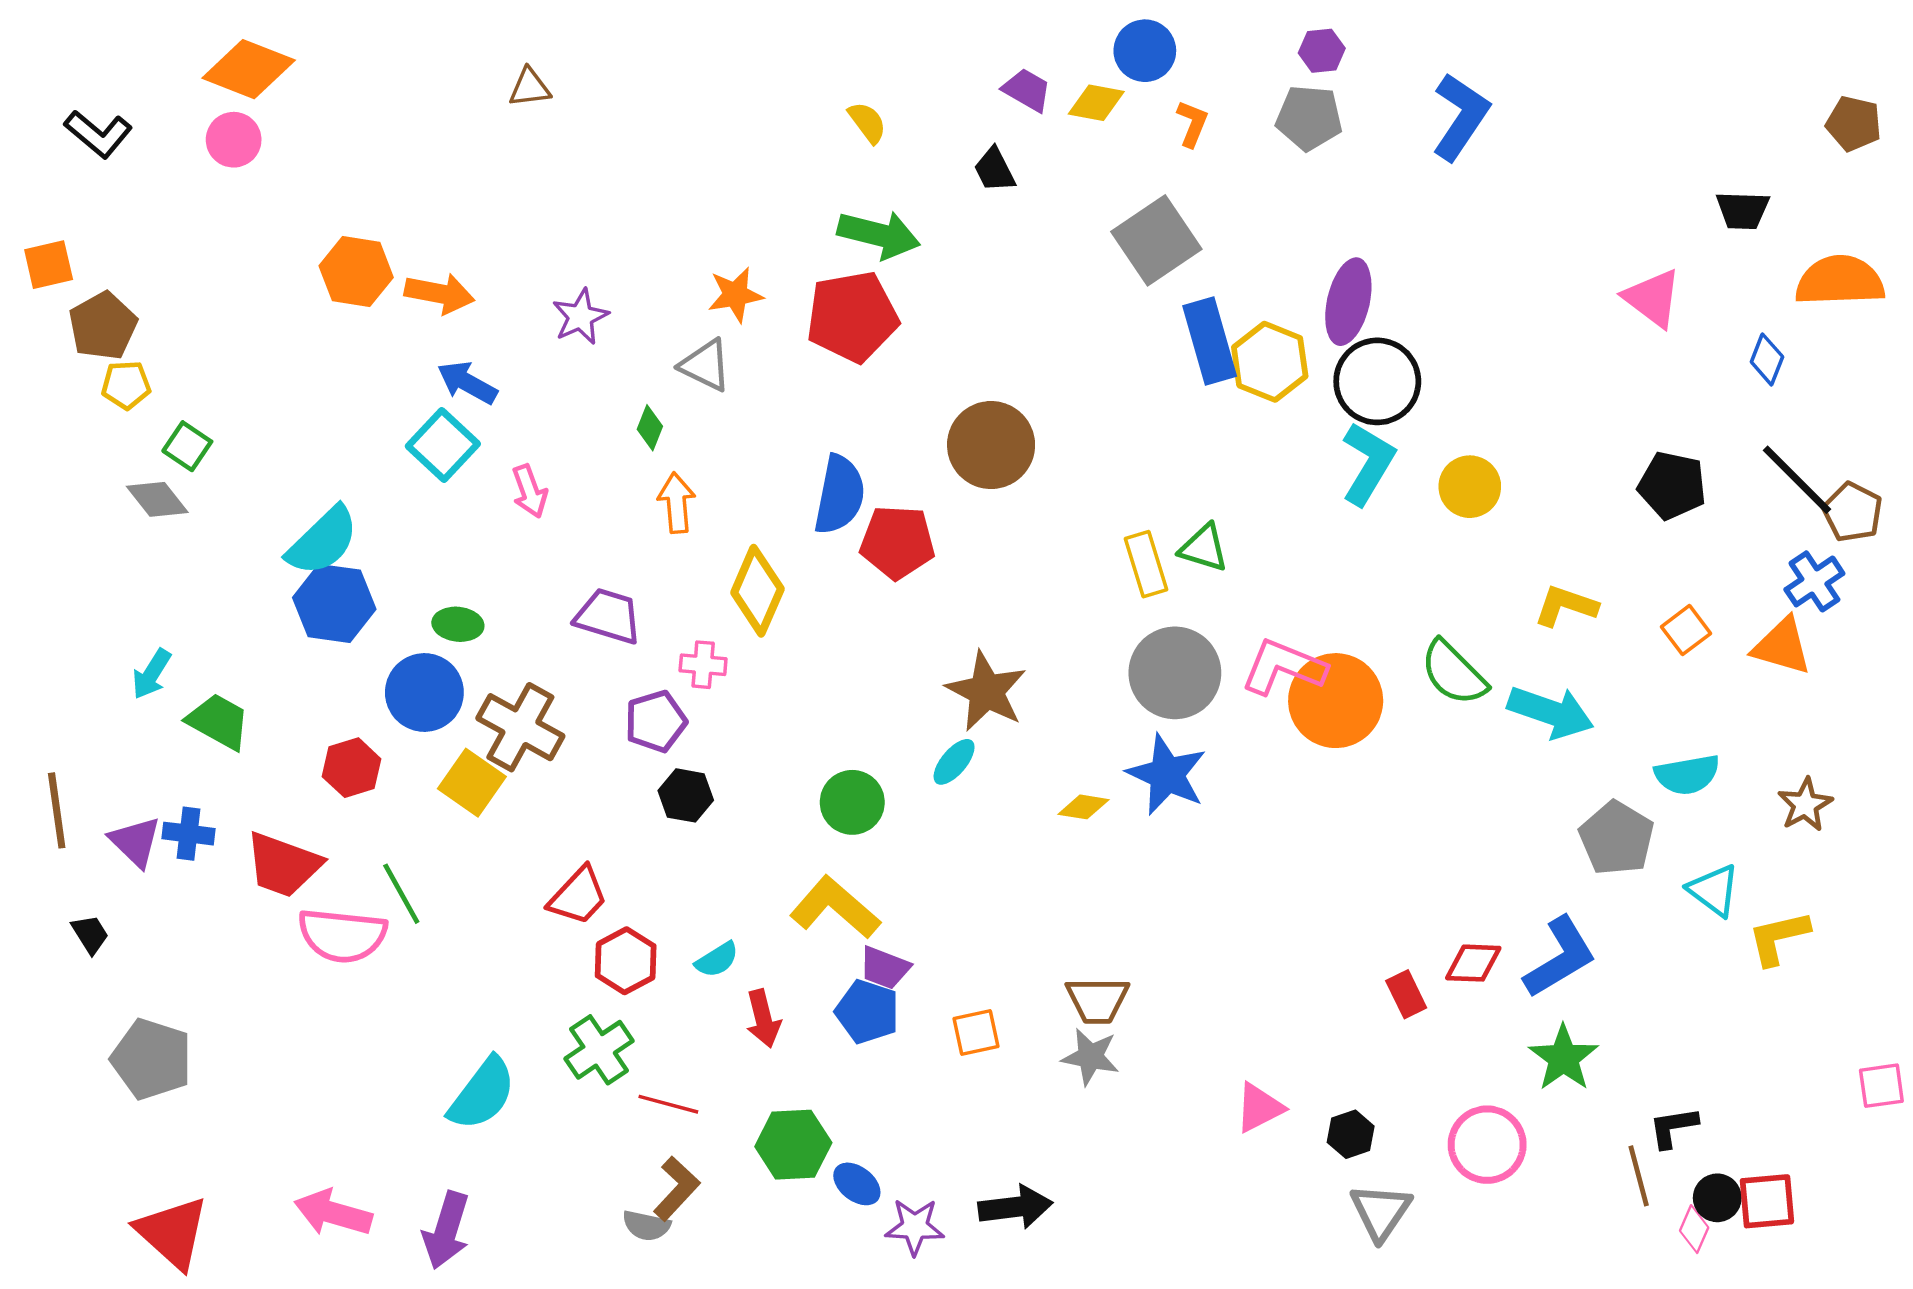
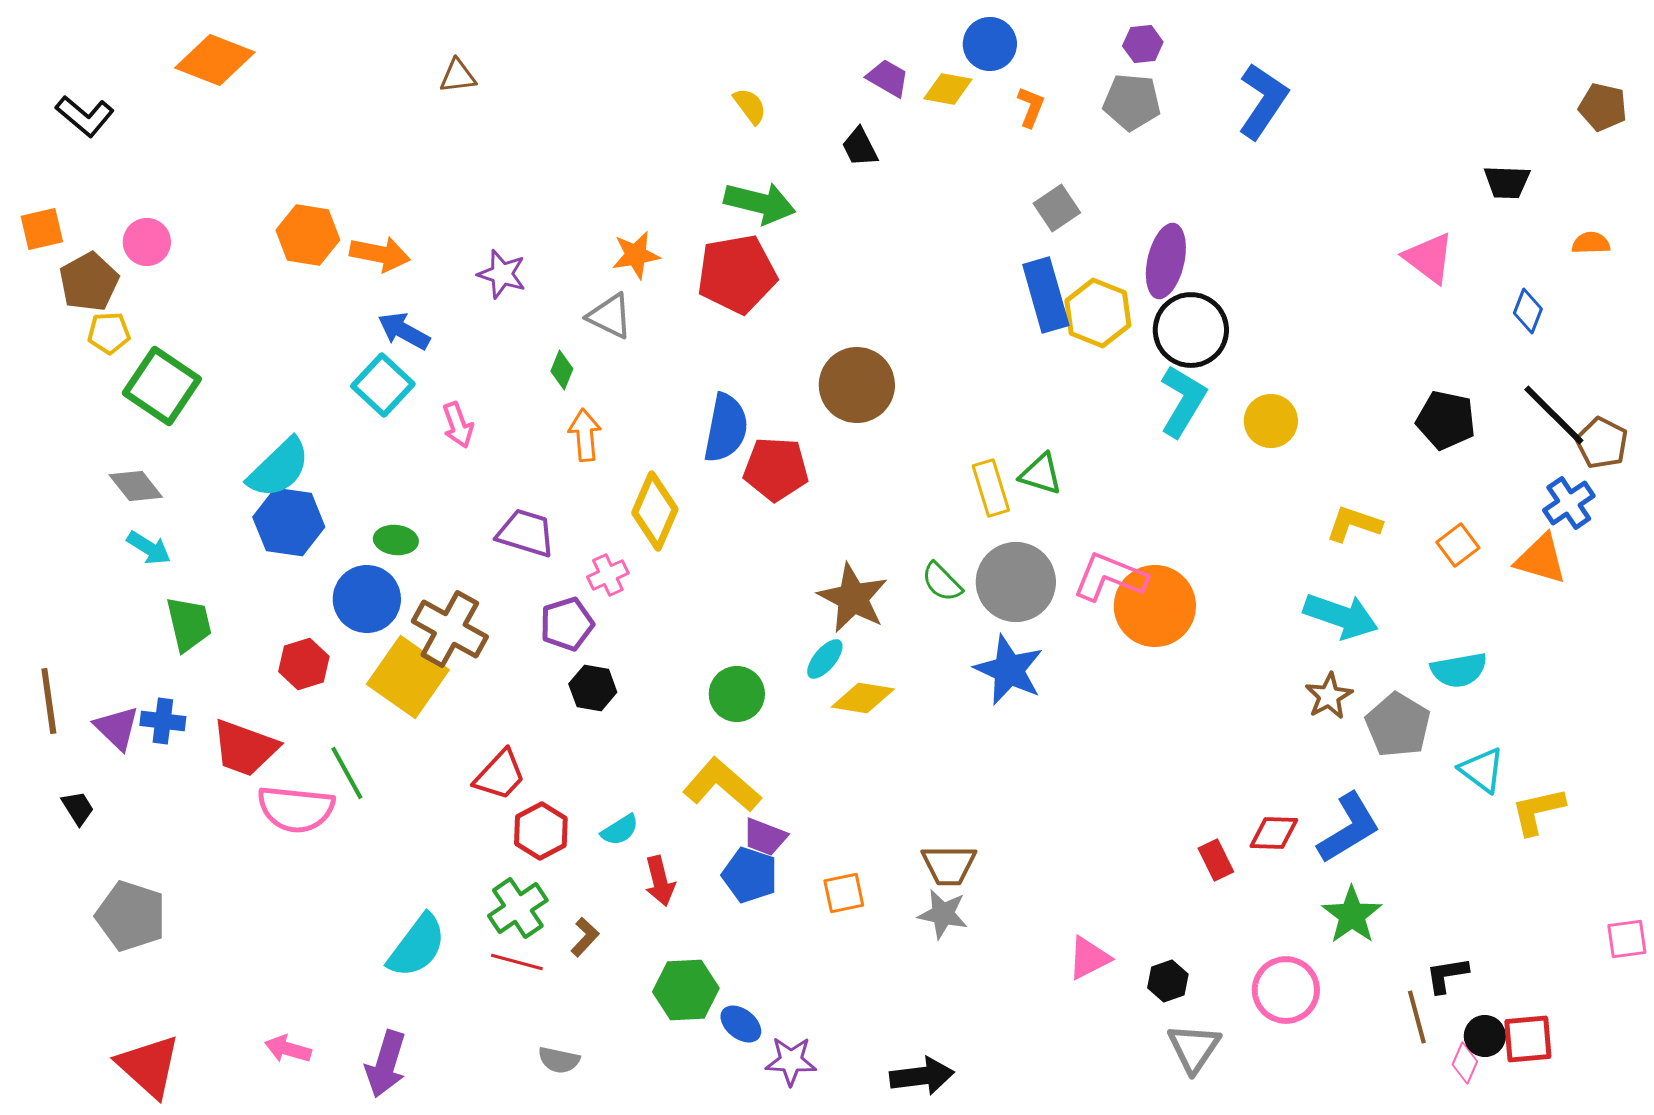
pink circle: (234, 140) -> (147, 242), moved
gray square: (1156, 240) -> (1057, 208), moved, size x0.6
orange semicircle: (1840, 281) -> (1591, 243), size x0.5
purple star: (581, 317) -> (502, 274), turned -30
green square: (187, 446) -> (162, 386), size x1.8
gray diamond: (157, 499) -> (136, 486), moved
pink cross: (703, 665) -> (608, 575), turned -30
green semicircle: (1454, 673) -> (942, 582), moved, size x0.7
cyan arrow: (151, 674) -> (149, 548), moved, turned -90
green trapezoid: (219, 721) -> (189, 624), turned 48
yellow square: (472, 783) -> (408, 677), size x1.4
brown star: (1805, 805) -> (1329, 696), moved
yellow diamond: (1084, 807) -> (863, 698), moved, size x1.4
red line: (668, 1104) -> (517, 962), moved
brown L-shape: (676, 1189) -> (585, 937), moved, size x0.7
black arrow: (1015, 1207) -> (922, 1076), moved
pink arrow: (333, 1213) -> (288, 1049), size x0.7

